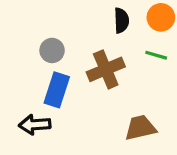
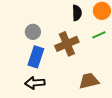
green line: (156, 55) -> (99, 35), turned -40
black arrow: (35, 125) -> (35, 83), moved

